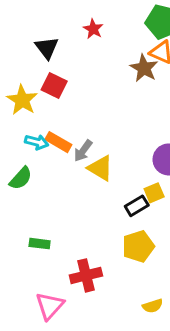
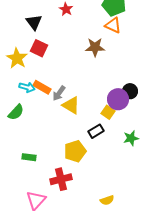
brown star: (144, 68) -> (95, 47), moved, turned -30
yellow square: (154, 193) -> (108, 112), moved, turned -32
yellow pentagon: (138, 246) -> (75, 151), moved

